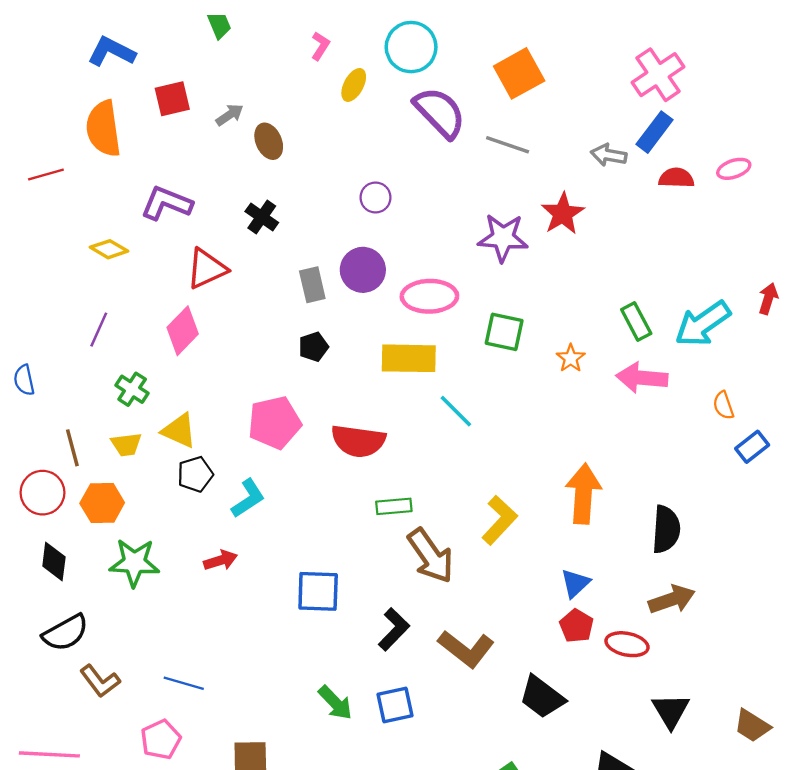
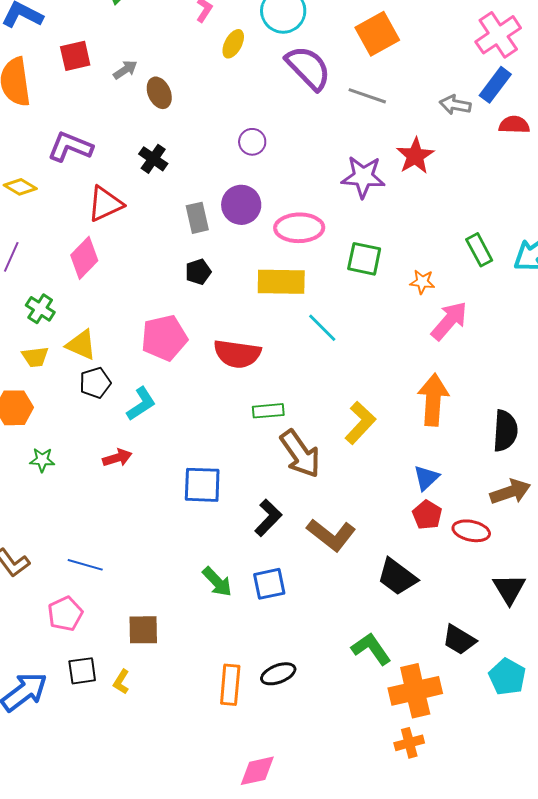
orange star: (571, 358) -> (422, 282), turned -30
pink arrow: (642, 378) -> (449, 321), moved, turned 126
green star: (134, 563) -> (42, 460), size x0.6

